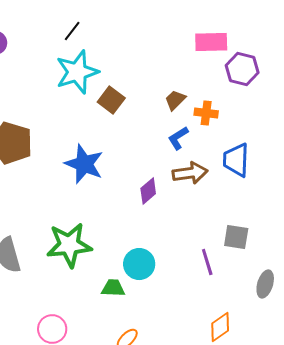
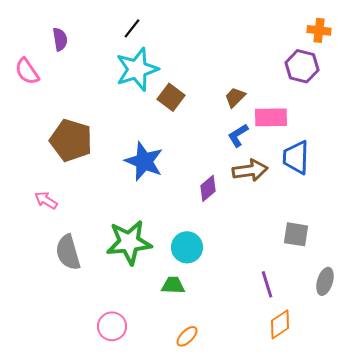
pink rectangle: (211, 42) -> (271, 117), moved
orange cross: (206, 113) -> (319, 30), moved
purple line: (207, 262) -> (267, 284), moved
cyan circle: (139, 264) -> (187, 247), moved

